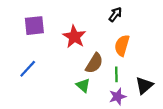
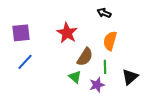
black arrow: (115, 14) -> (104, 13), turned -104
purple square: (34, 26) -> (21, 33), moved
purple star: (118, 97) -> (97, 85), moved

